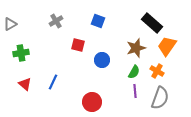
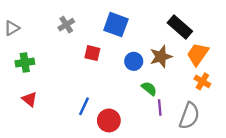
blue square: (98, 21) -> (116, 25), size x1.5
blue circle: (102, 60) -> (134, 61), moved
orange cross: (157, 71) -> (202, 81), moved
green semicircle: (134, 72) -> (149, 89), moved, turned -80
blue line: (53, 82) -> (84, 106), moved

